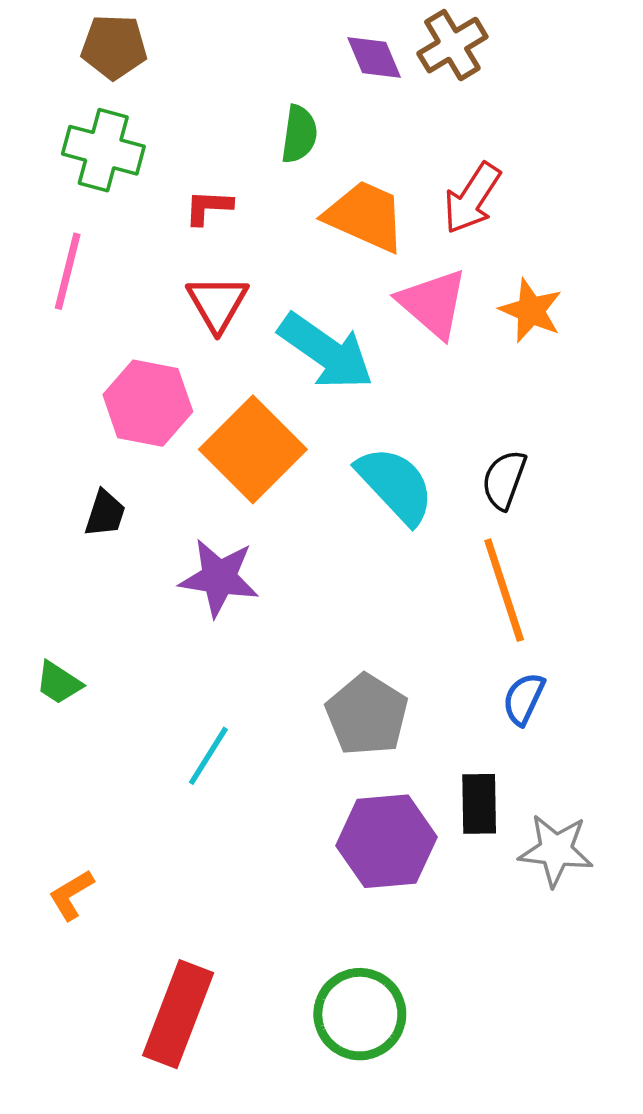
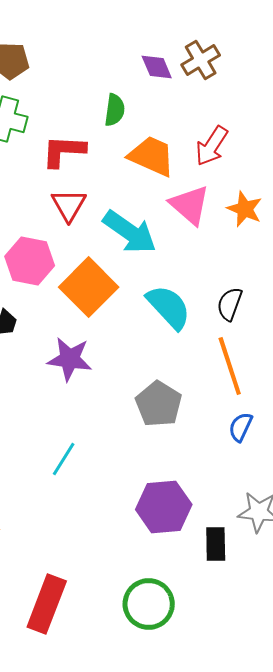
red L-shape: (208, 207) -> (64, 151), size x1.6
gray pentagon: (367, 715) -> (159, 404), moved
black rectangle: (479, 804) -> (216, 544), moved

